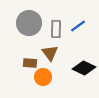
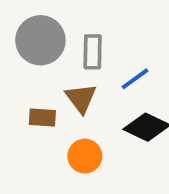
blue line: (78, 26) -> (135, 79), moved
orange circle: (43, 77) -> (85, 156), moved

